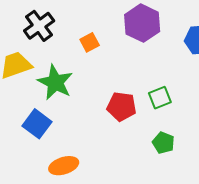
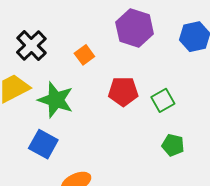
red pentagon: (122, 106) -> (123, 91), moved

